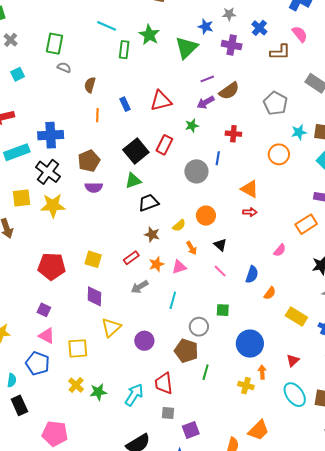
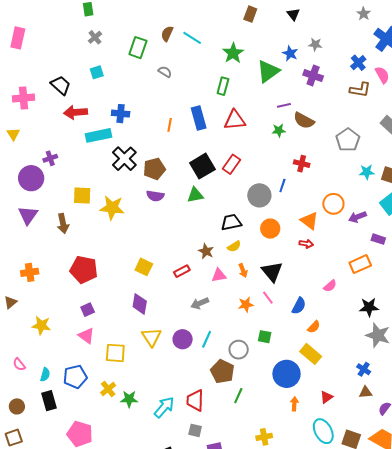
blue cross: (259, 28) -> (358, 63), moved
green rectangle: (124, 50) -> (223, 86), moved
gray semicircle: (64, 67) -> (165, 72), moved
brown semicircle: (90, 85) -> (167, 34), moved
brown semicircle: (229, 91) -> (304, 121), turned 55
purple arrow: (206, 102) -> (357, 217), moved
blue rectangle: (125, 104) -> (199, 118), size x1.6
green star: (192, 126) -> (279, 130), moved
blue cross: (51, 135) -> (121, 114), moved, size x0.7
cyan rectangle: (17, 152) -> (98, 135), moved
orange circle: (279, 154) -> (333, 204), moved
black cross: (48, 172) -> (124, 159), moved
black trapezoid: (148, 203) -> (231, 222), moved
orange circle: (206, 216) -> (270, 229), moved
black triangle: (220, 245) -> (272, 272), size x1.6
orange star: (156, 264) -> (246, 305), moved
red pentagon: (52, 266) -> (84, 270), moved
pink triangle: (179, 267) -> (219, 275), moved
gray arrow: (140, 287) -> (200, 303), moved
cyan line: (173, 300) -> (207, 339), moved
purple square: (44, 310) -> (88, 310), turned 32
yellow rectangle: (296, 317) -> (311, 354), moved
yellow triangle: (111, 327) -> (151, 337), turned -30
purple circle: (144, 341) -> (183, 339), moved
blue pentagon: (38, 363) -> (75, 377), moved, turned 30
yellow cross: (246, 386) -> (264, 437), moved, turned -35

